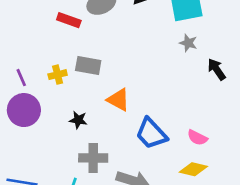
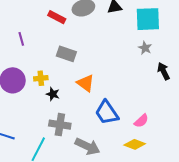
yellow cross: (58, 75) -> (41, 78), moved
purple line: (21, 78) -> (21, 39), moved
pink semicircle: (197, 138) -> (141, 121), turned -77

